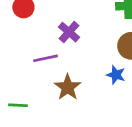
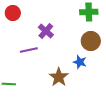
brown star: (68, 87) -> (59, 77), moved

